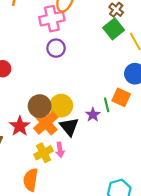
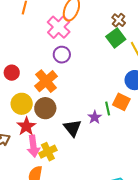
pink cross: (52, 19) -> (59, 27), turned -35
yellow circle: (61, 106) -> (22, 104), moved
orange cross: (46, 123) -> (46, 81), moved
pink arrow: (60, 150) -> (33, 146), moved, size x1.5

